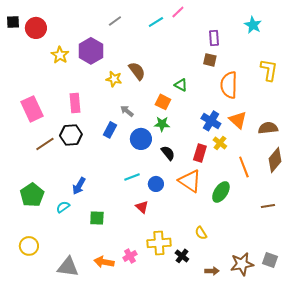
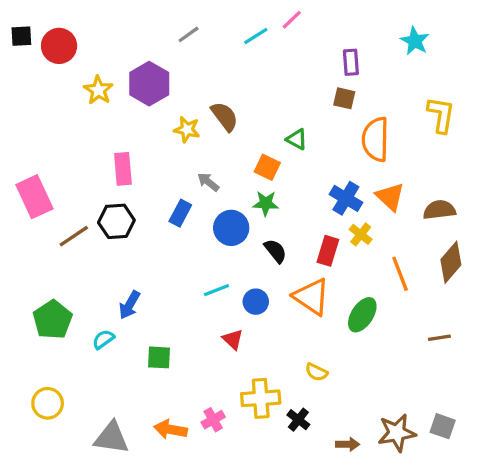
pink rectangle: (32, 109) -> (34, 197), moved
yellow semicircle: (201, 233) -> (316, 372), moved, turned -32

